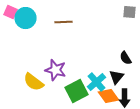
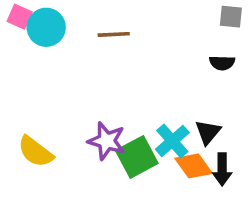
black semicircle: (126, 58) -> (222, 63), moved, turned -56
purple star: (56, 70) -> (107, 141), moved
yellow semicircle: (34, 82) -> (36, 152), moved

